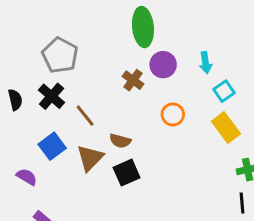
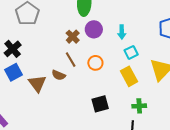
black cross: (51, 96) -> (13, 49), moved
brown line: (85, 116) -> (71, 60), moved
brown triangle: (90, 158) -> (37, 83), turned -30
black square: (127, 173) -> (100, 104), moved

